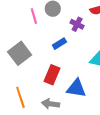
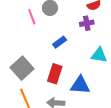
purple cross: (77, 24) -> (87, 23), moved, turned -32
gray square: (20, 53) -> (22, 68), moved

